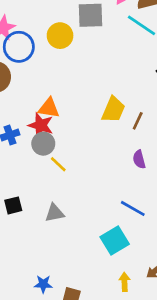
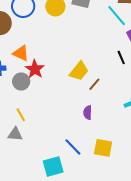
orange triangle: (49, 108) -> (21, 53), moved
red star: (41, 125) -> (35, 69), moved
yellow line: (58, 164) -> (21, 115), moved

